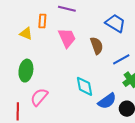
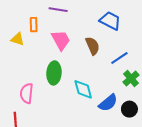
green ellipse: (26, 71) -> (54, 73), moved
pink semicircle: (39, 97) -> (27, 93), moved, turned -30

